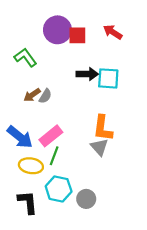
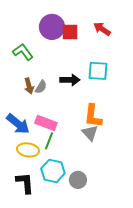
black arrow: (87, 74) -> (70, 80), moved
brown arrow: (32, 95) -> (29, 86), turned -70
pink rectangle: (51, 136) -> (46, 123), turned 60

